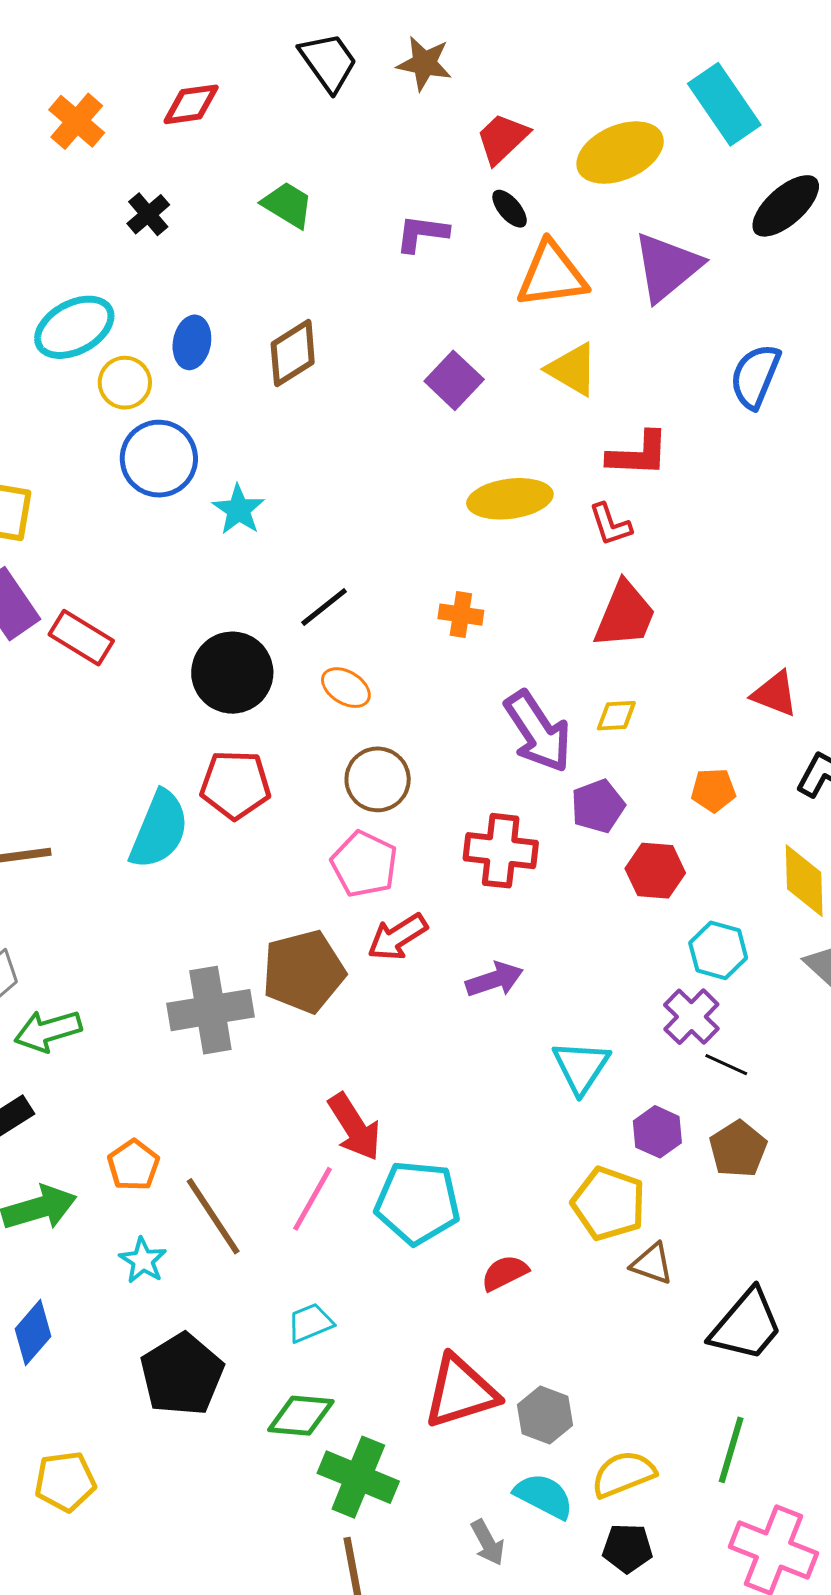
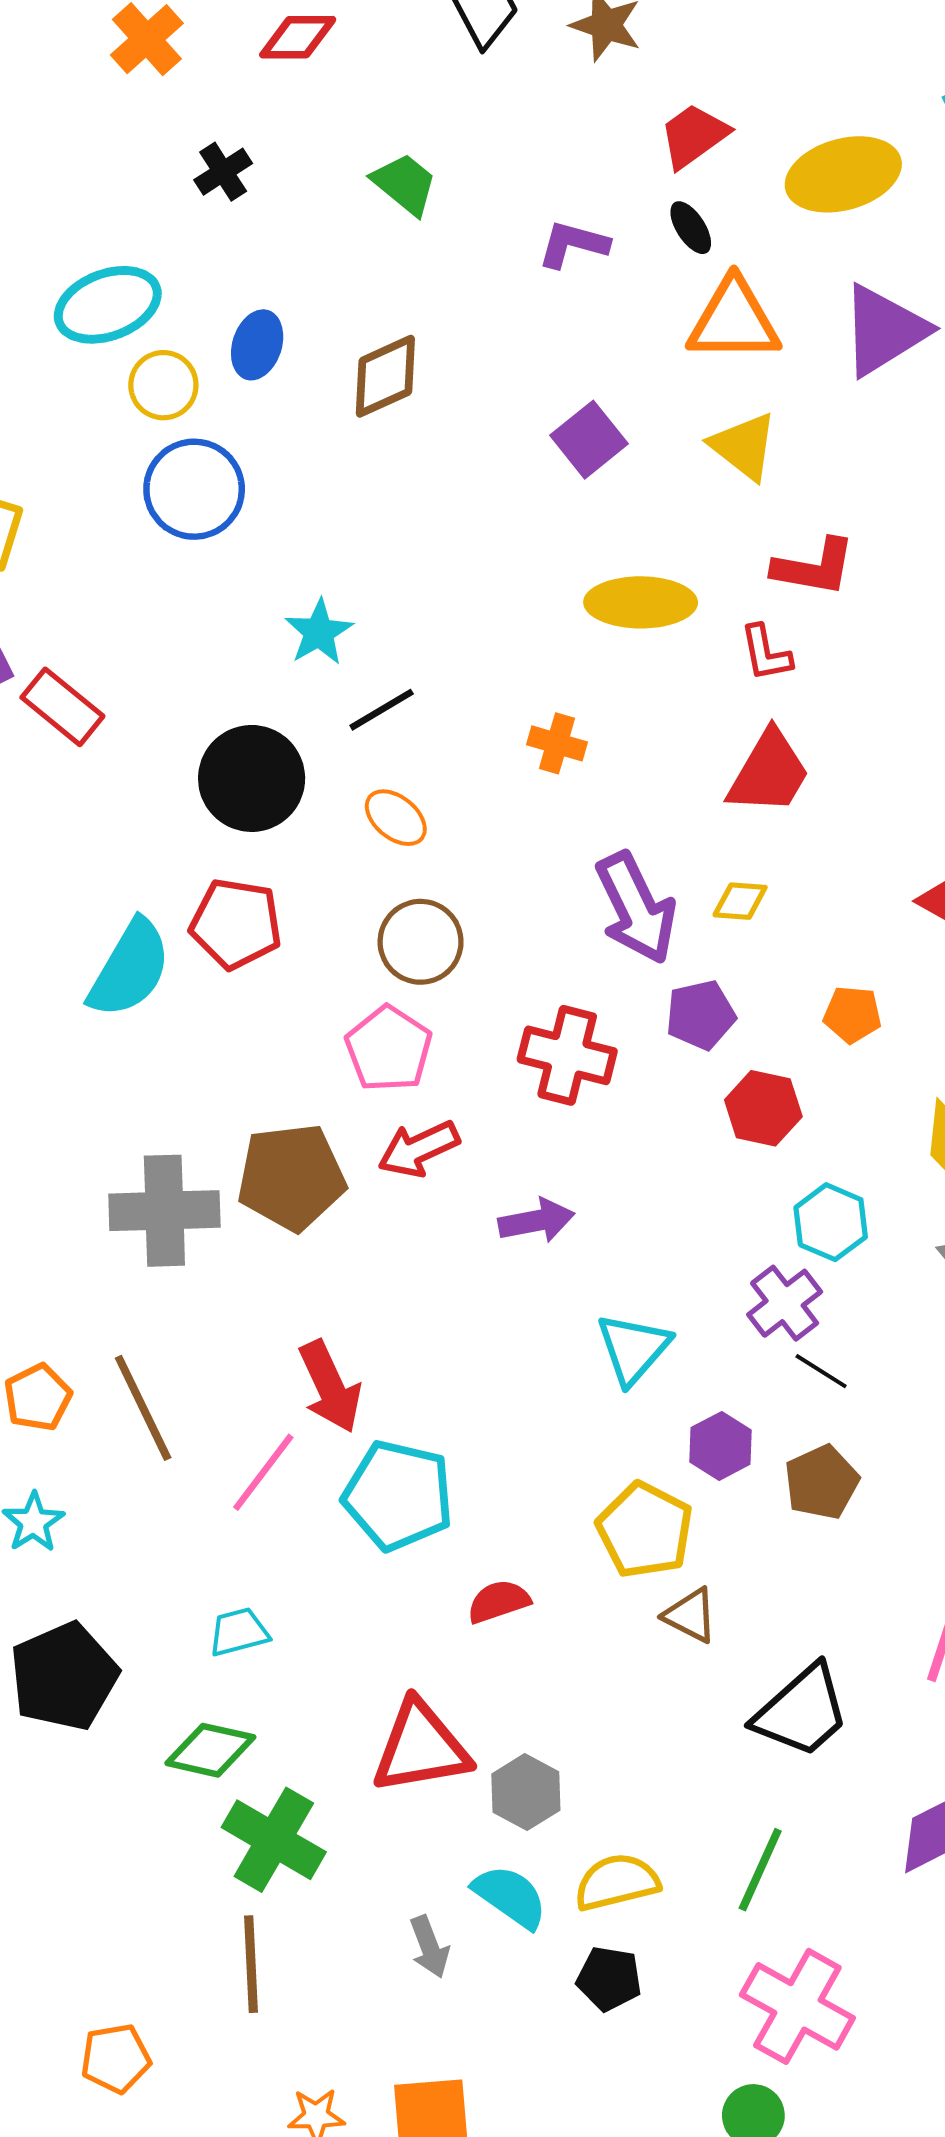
cyan star: (239, 510) -> (319, 632), moved
brown line: (213, 1216) -> (143, 1408), moved

